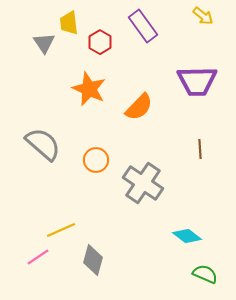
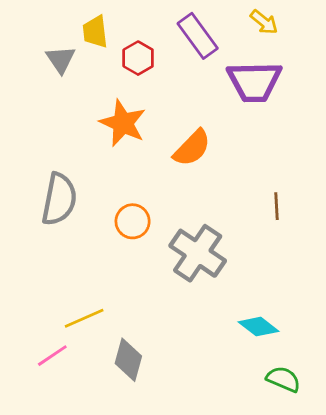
yellow arrow: (203, 16) -> (264, 22), moved
purple trapezoid: (197, 81) -> (254, 82), moved
gray semicircle: (43, 144) -> (59, 199), turned 60

